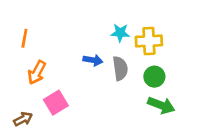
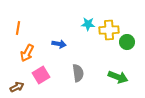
blue arrow: (93, 60) -> (59, 44), moved
gray semicircle: (120, 68) -> (78, 73), moved
green circle: (154, 77) -> (127, 42), moved

